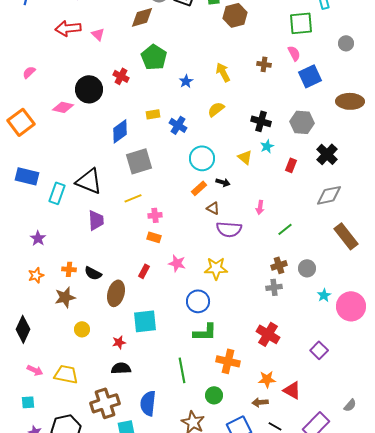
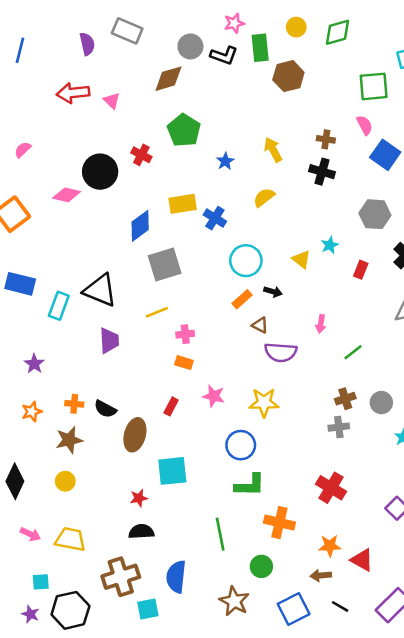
blue square: (310, 76) -> (385, 155), turned -30
yellow rectangle: (153, 114) -> (183, 204), size x1.5
black cross: (261, 121) -> (322, 172), moved
yellow circle: (82, 329) -> (65, 481), moved
cyan square: (28, 402) -> (41, 582), moved

